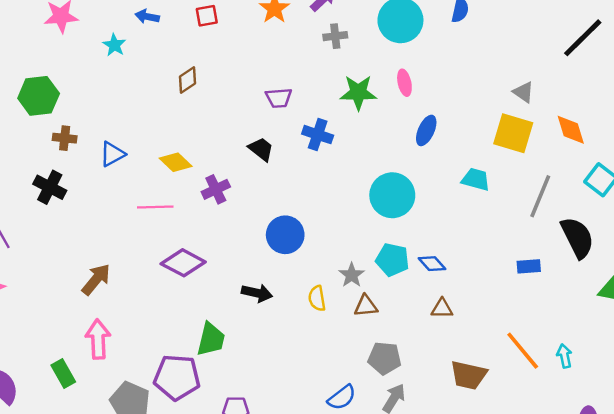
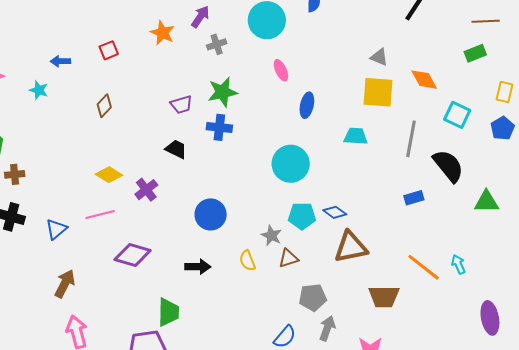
green star: (358, 92) -> (223, 92), moved
blue triangle: (112, 154) -> (56, 229), moved
brown triangle: (442, 309) -> (351, 247), size x1.8

